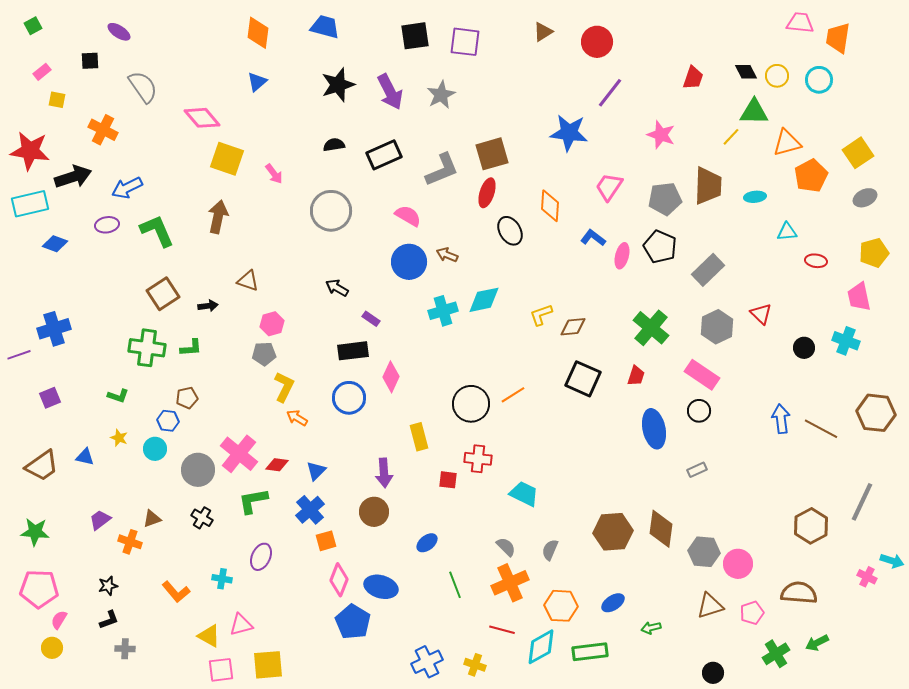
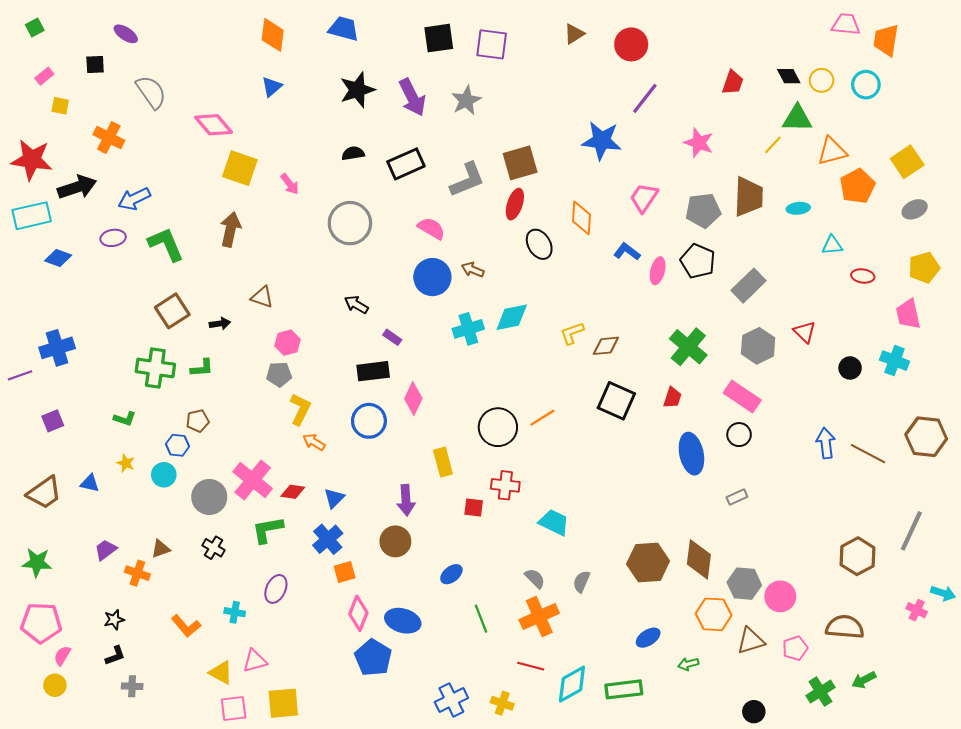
orange hexagon: (561, 606) -> (714, 614), moved

